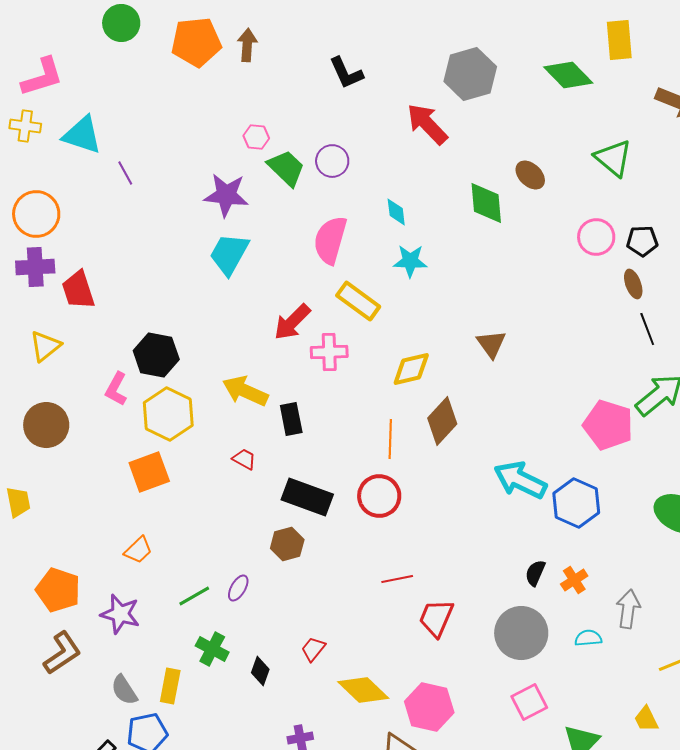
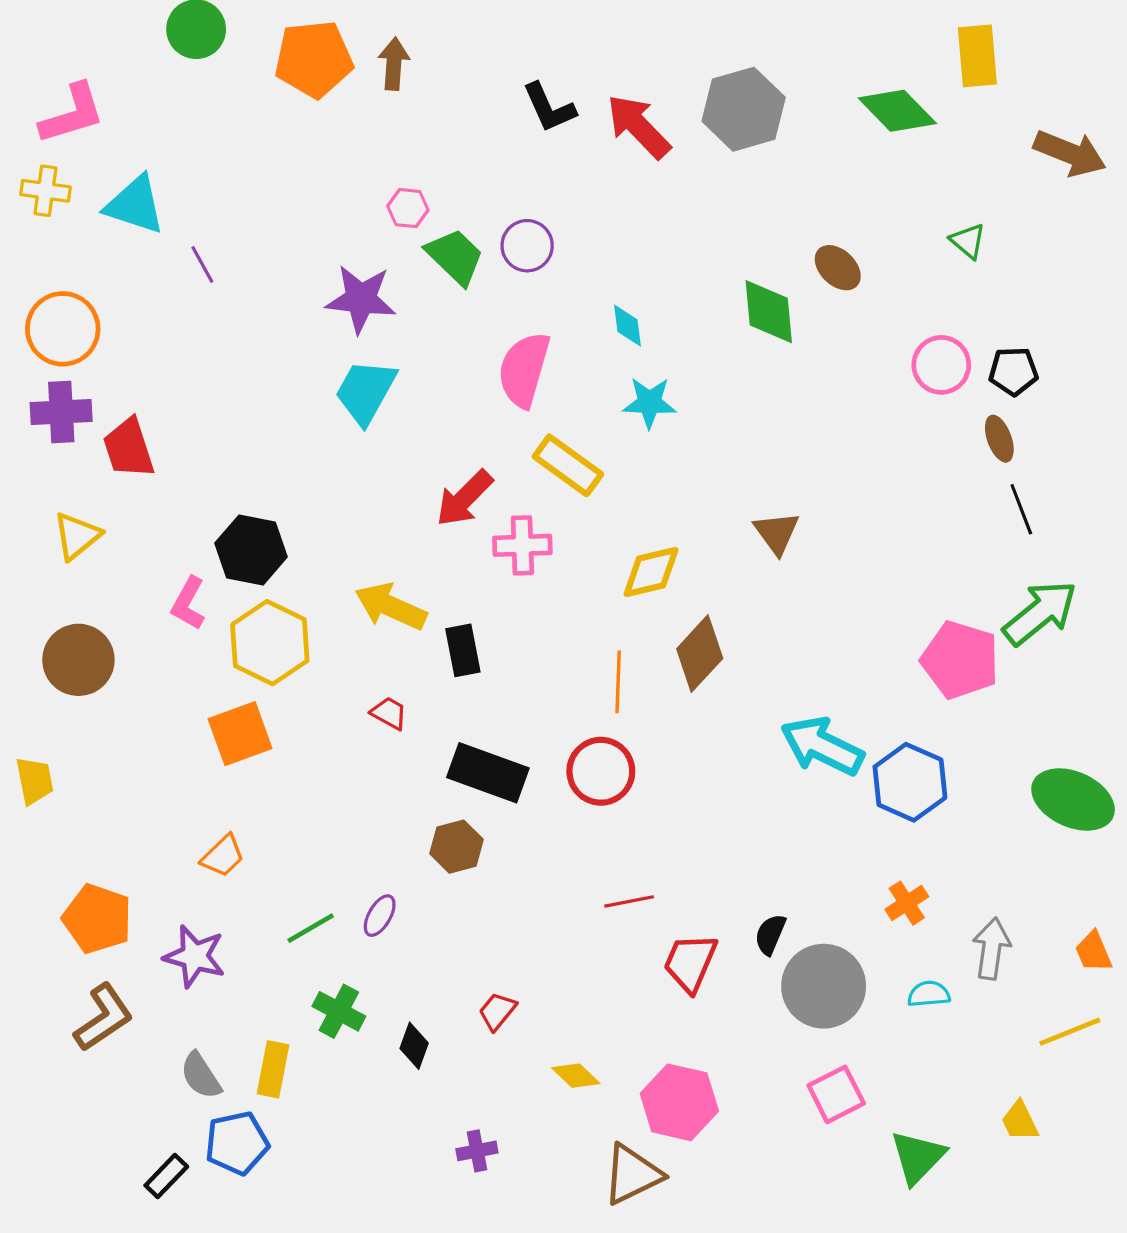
red arrow: (427, 124) -> (639, 126), moved
green triangle: (613, 158) -> (968, 241), size x0.6
black semicircle: (535, 573) -> (770, 934), moved
yellow diamond: (363, 690) -> (576, 1076), size x0.6

